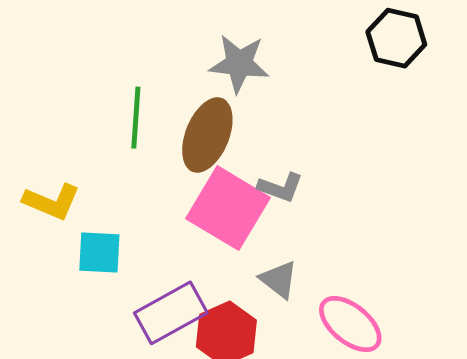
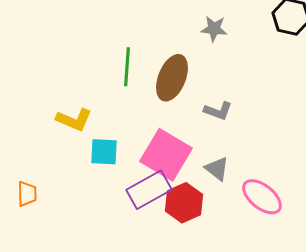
gray star: (239, 64) -> (214, 29), moved, size x0.7
pink square: (228, 208) -> (166, 155), moved

